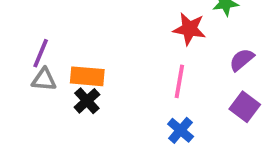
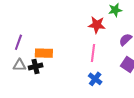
gray triangle: (44, 80) -> (19, 65), moved
black cross: (87, 101) -> (36, 67), moved, turned 32

